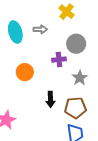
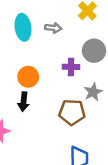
black arrow: (50, 99) -> (23, 102), moved
brown pentagon: (75, 108) -> (72, 112), moved

